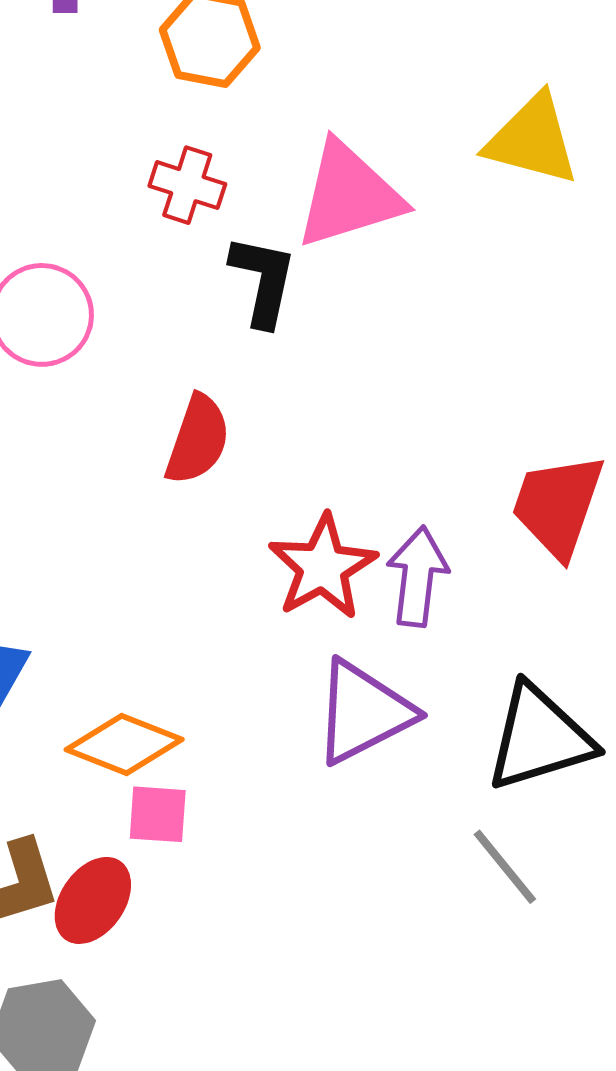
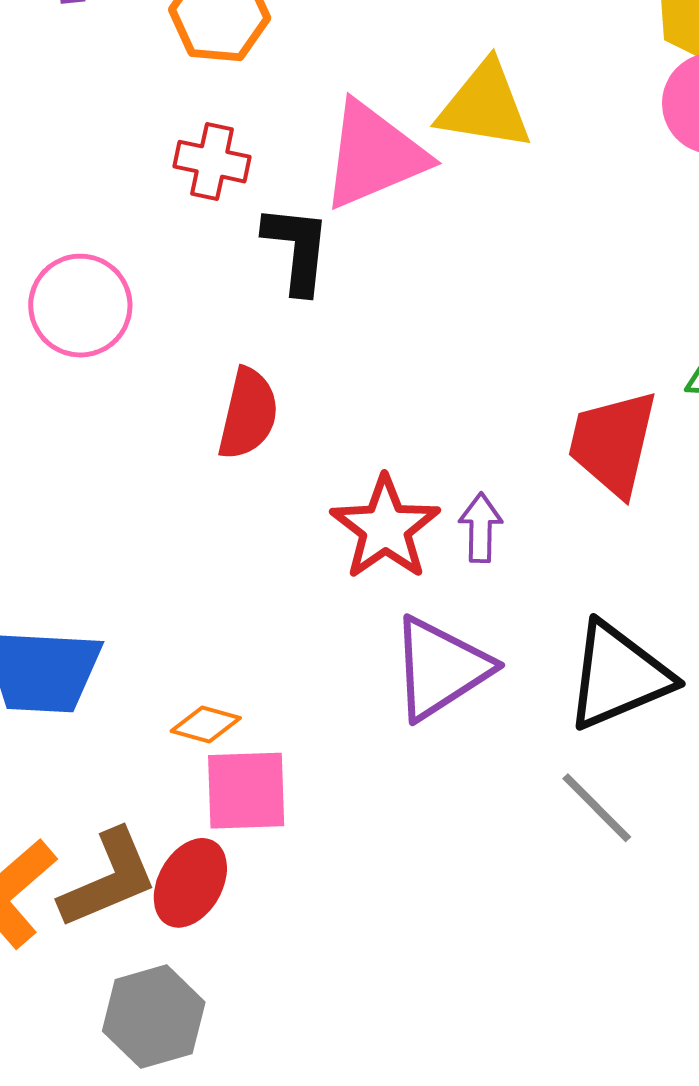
yellow triangle: (532, 140) -> (485, 106), moved
purple arrow: (417, 576) -> (480, 528), size x0.7
orange diamond: (124, 745) -> (206, 725), size x0.6
pink square: (158, 814) -> (246, 791), size x1.4

